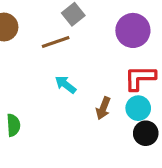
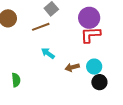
red L-shape: (140, 78) -> (91, 35), moved
brown arrow: (103, 108) -> (72, 67), turned 56

